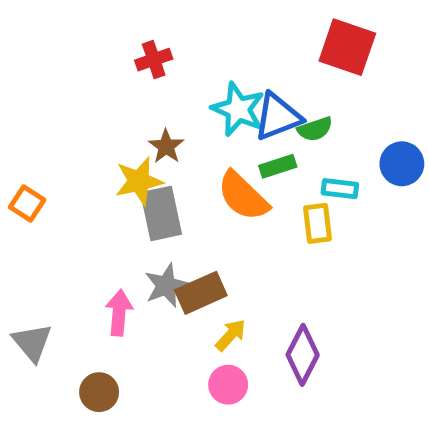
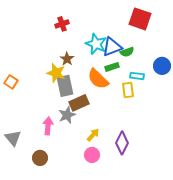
yellow star: (139, 181) -> (56, 73), turned 30
brown rectangle: (201, 293) -> (79, 103), moved

